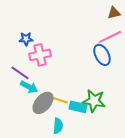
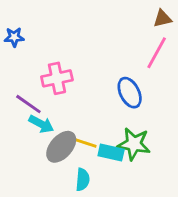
pink line: (110, 37) -> (157, 53), turned -35
blue star: (26, 39) -> (14, 37), moved
blue ellipse: (102, 55) -> (130, 93), moved

